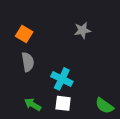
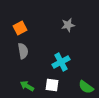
orange square: (24, 34) -> (20, 28), turned 32
cyan cross: (62, 79) -> (61, 62), moved, turned 36

